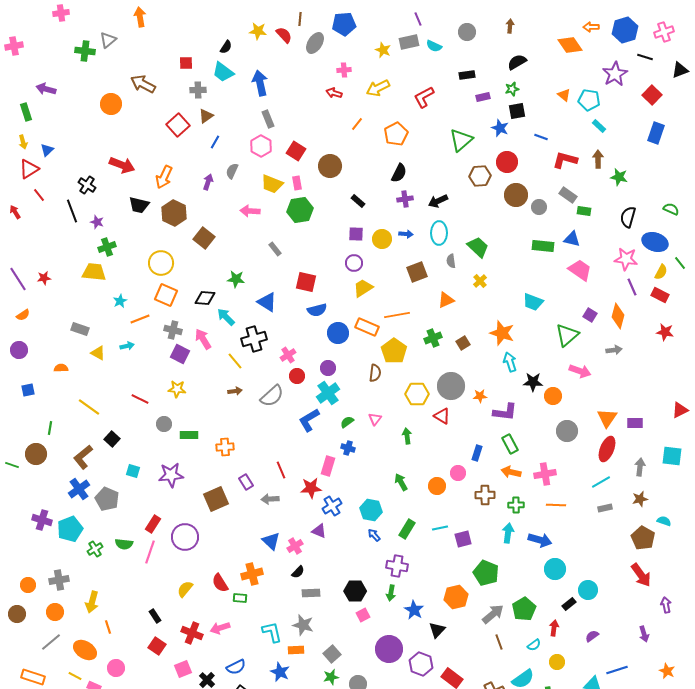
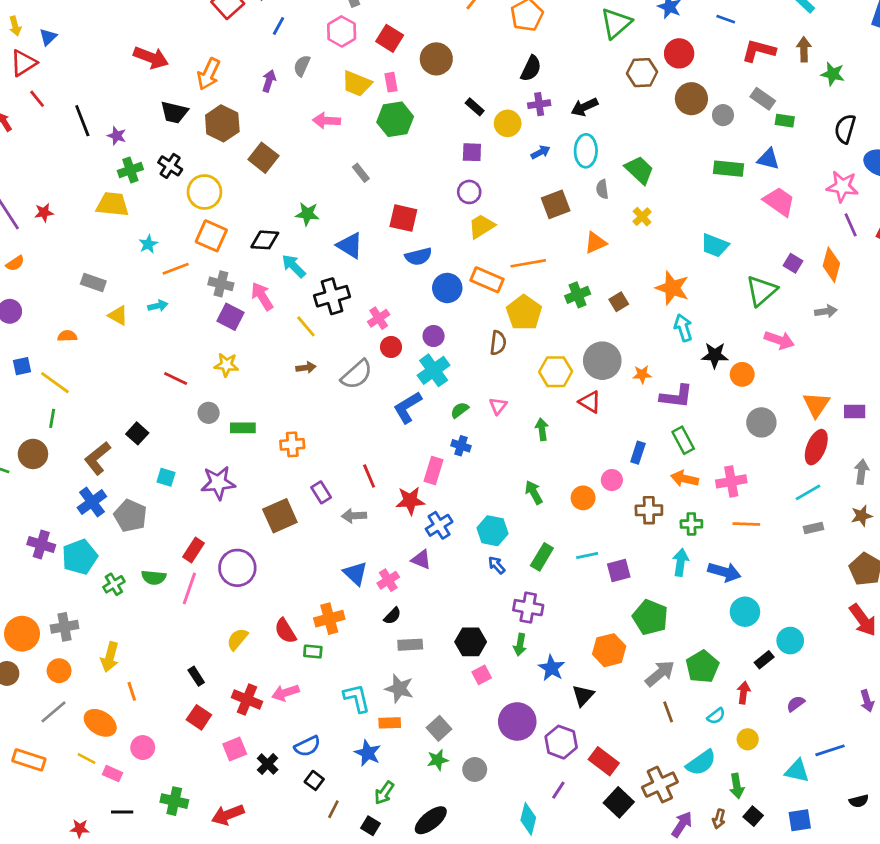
black cross: (87, 185) -> (170, 166), moved
blue arrow: (406, 234) -> (541, 152), turned -32
yellow circle: (382, 239) -> (508, 123), moved
yellow line: (89, 407) -> (55, 383), moved
orange circle: (28, 585) -> (22, 634), size x1.6

